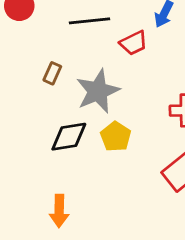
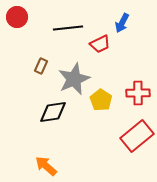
yellow pentagon: (116, 137) -> (101, 100), moved
orange arrow: (59, 211) -> (46, 166), turned 130

